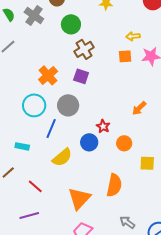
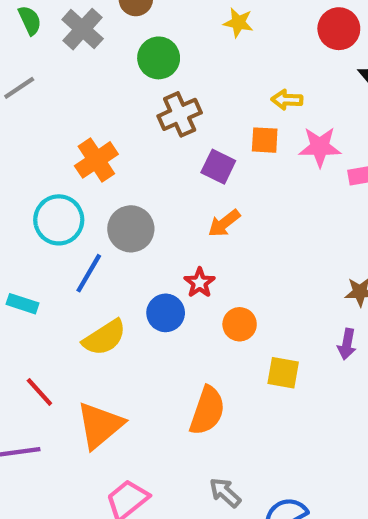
purple square: (81, 76) -> (218, 167), moved
orange arrow: (139, 108) -> (224, 223), moved
orange triangle: (79, 198) -> (100, 425), moved

